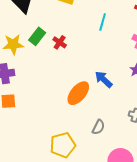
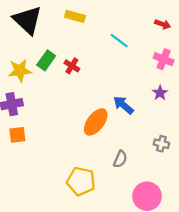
cyan line: (103, 22) -> (119, 41), turned -66
yellow pentagon: (63, 145) -> (81, 181), turned 30

